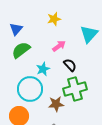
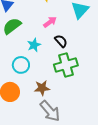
cyan circle: (30, 89) -> (21, 65), size x0.7
brown star: (56, 104) -> (42, 88), moved

